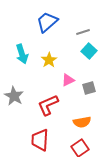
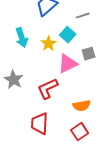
cyan square: (89, 51) -> (68, 35), moved
pink triangle: (68, 80) -> (68, 64), size x1.5
gray square: (89, 88) -> (89, 54), moved

